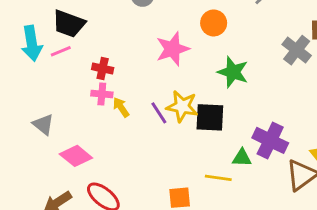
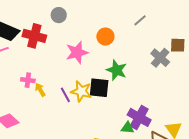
red cross: (103, 69) -> (34, 36), moved, size x1.6
black square: (210, 117) -> (99, 88), moved
green triangle: (242, 158) -> (128, 128), moved

